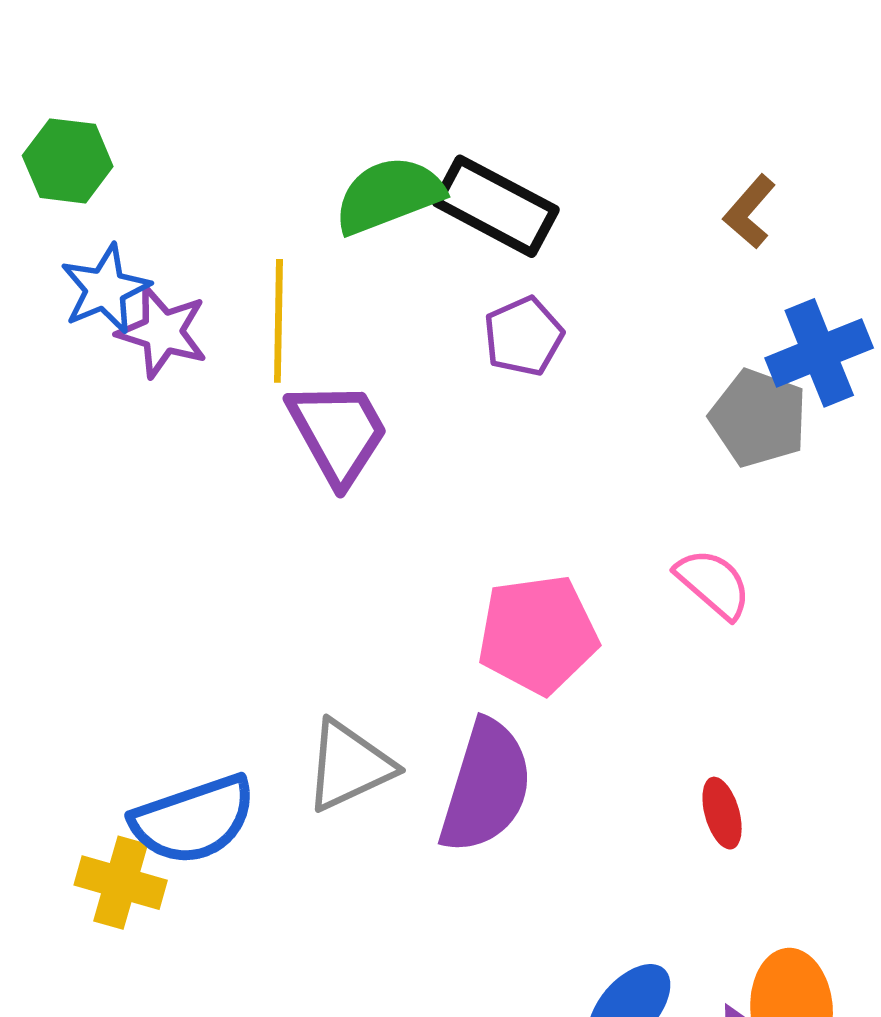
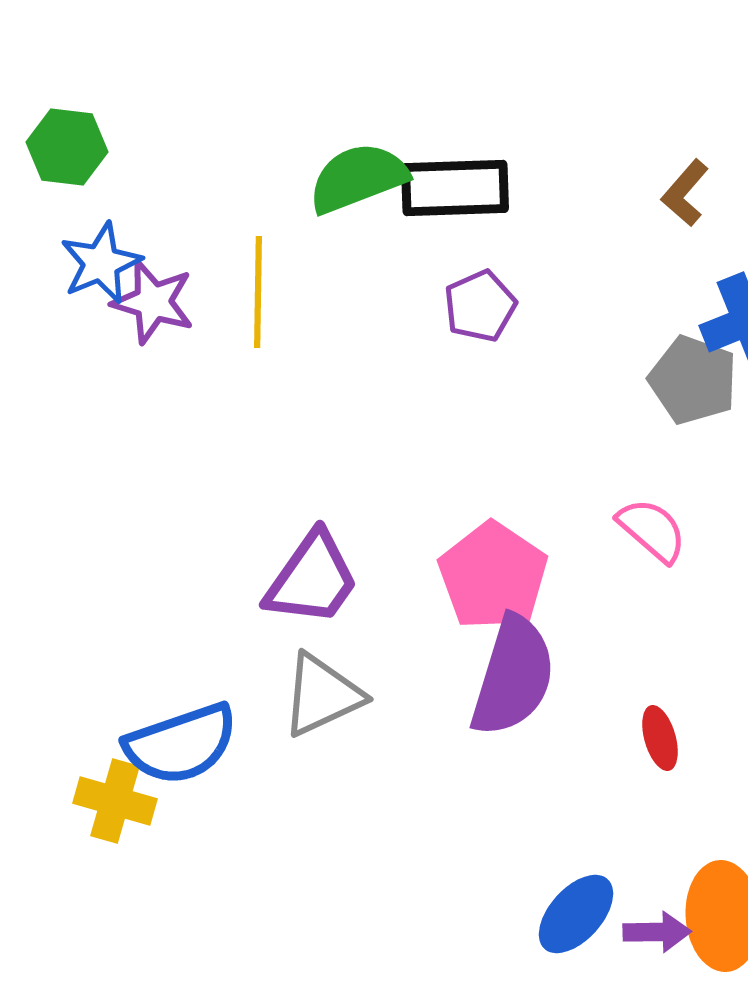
black rectangle: (496, 206) -> (455, 188), turned -30
purple trapezoid: (338, 432) -> (312, 579), moved, turned 64
pink pentagon: (538, 634) -> (493, 576), turned -30
purple semicircle: (486, 787) -> (513, 676), moved

